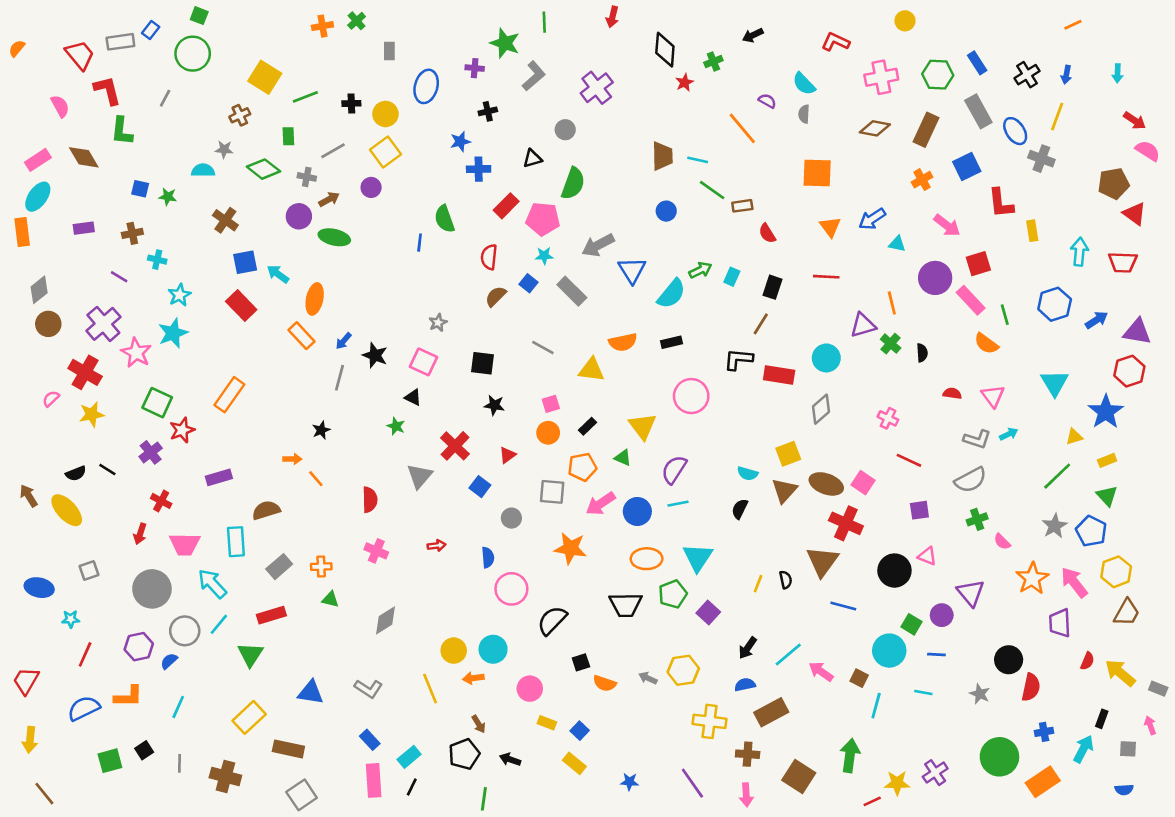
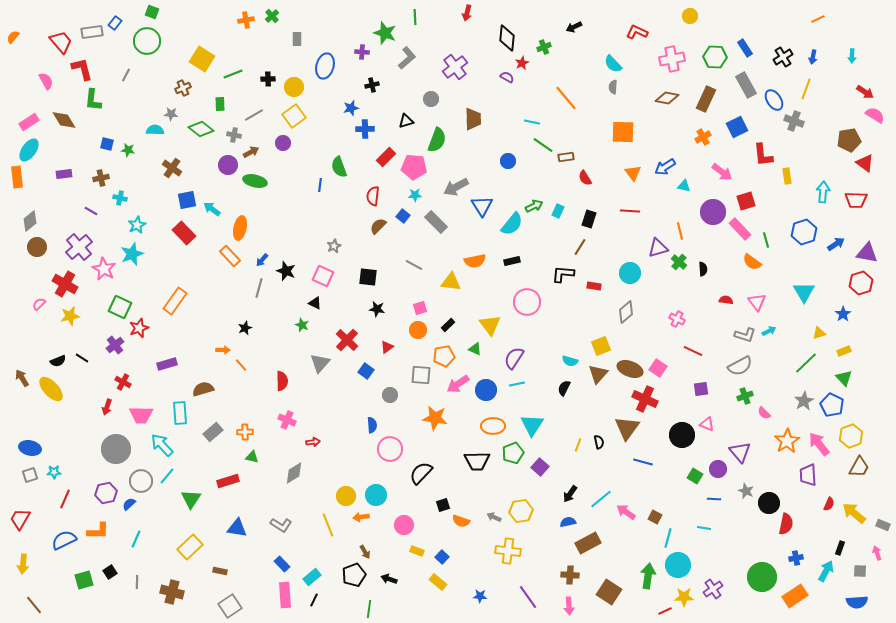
purple semicircle: (767, 101) -> (507, 77), moved
brown trapezoid: (662, 156) -> (473, 119), moved
red rectangle: (779, 375) -> (594, 286), size x0.6
blue star: (1106, 412) -> (843, 314), size x0.6
red arrow: (437, 546) -> (313, 442), moved
gray square: (89, 571) -> (30, 475), moved
red rectangle: (271, 615) -> (228, 481), moved
cyan circle: (889, 651) -> (678, 565), moved
gray star: (980, 694) -> (746, 491), moved
yellow cross: (710, 721) -> (508, 551), moved
brown rectangle: (288, 749) -> (220, 571), size x0.6
blue semicircle: (1124, 790) -> (857, 602), size x1.5

